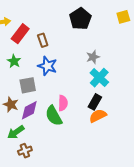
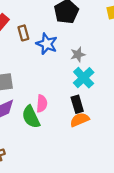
blue star: (47, 66) -> (47, 44), moved
black rectangle: (95, 102) -> (77, 104), turned -49

